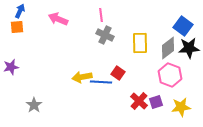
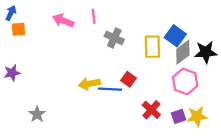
blue arrow: (20, 11) -> (11, 13), moved
pink line: (101, 15) -> (94, 16), moved
blue square: (183, 26) -> (175, 36), moved
purple square: (156, 102) -> (179, 116), moved

